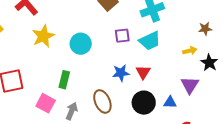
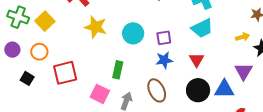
yellow star: (43, 36) -> (96, 27), turned -30
purple square: (122, 36) -> (164, 38), moved
blue star: (121, 73) -> (164, 60), moved
blue triangle: (170, 102) -> (224, 89), size x1.5

